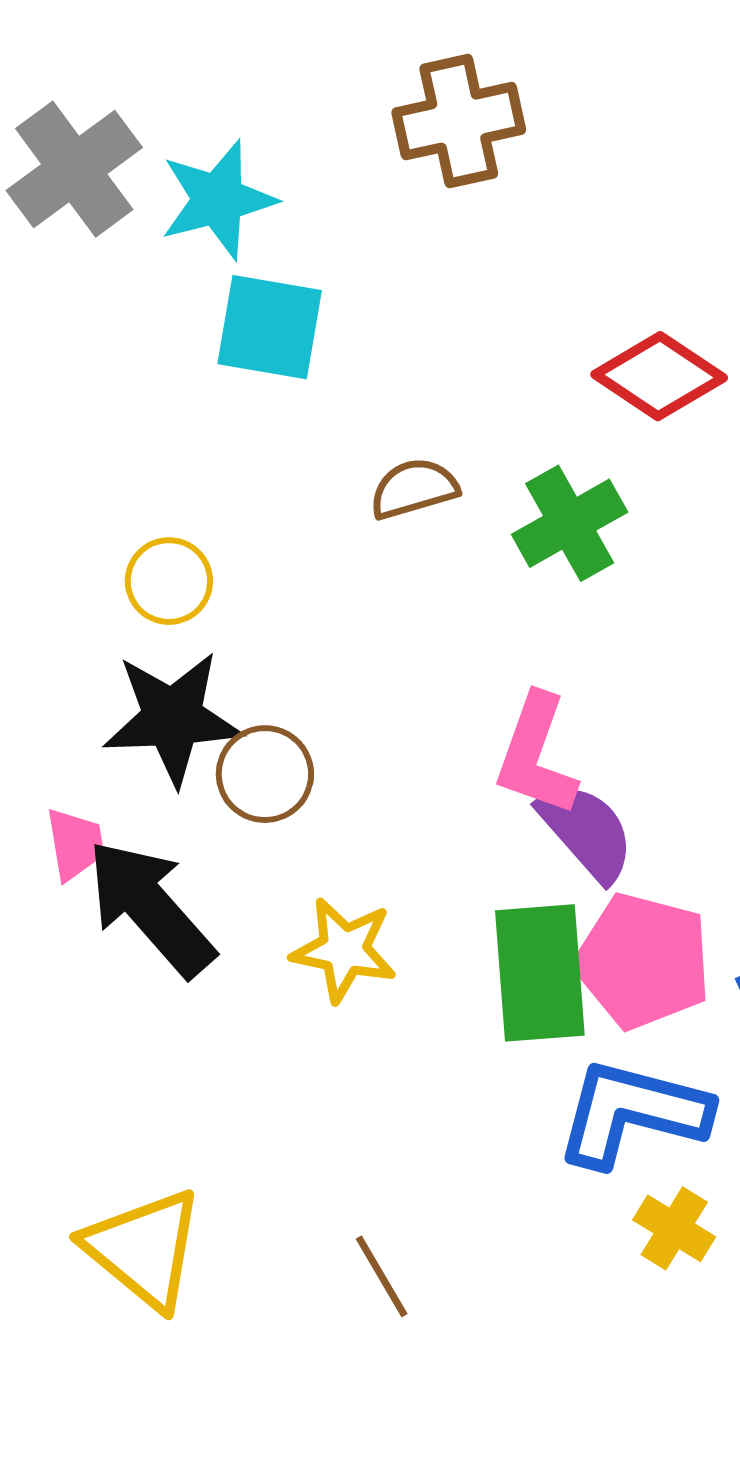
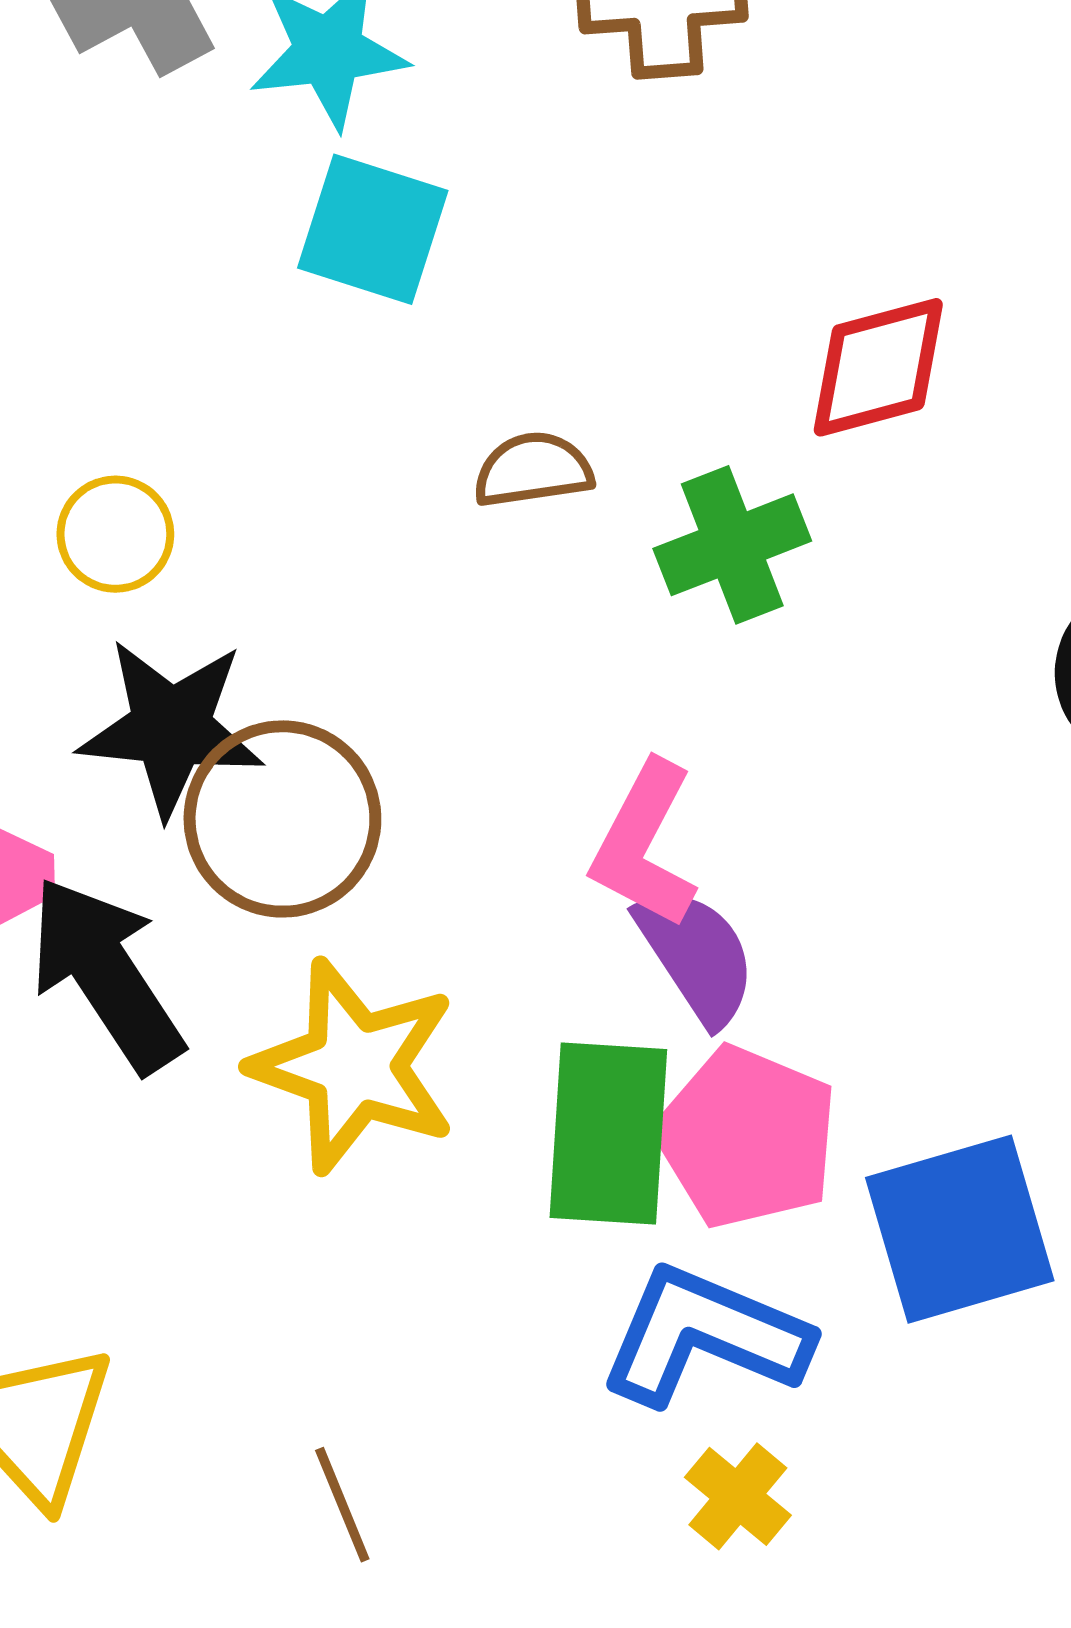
red diamond: (659, 376) -> (878, 367), turned -57
yellow circle: (169, 581) -> (115, 534), moved
brown circle: (265, 774) -> (282, 819), size x1.5
yellow star: (344, 950) -> (354, 1066), size x1.5

